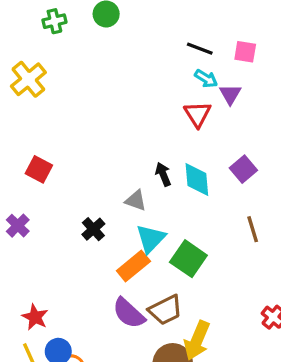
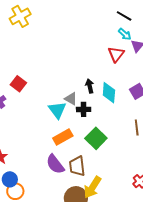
red square: (39, 169) -> (18, 84), moved
black cross: (93, 229) -> (84, 109), moved, turned 32
cyan triangle: (151, 238) -> (57, 110), moved, turned -30
brown trapezoid: (165, 310) -> (77, 166), turned 100

